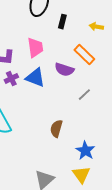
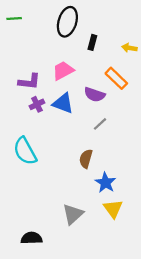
pink trapezoid: (35, 48) -> (63, 71), turned -110
gray line: (84, 95) -> (100, 124), moved
blue star: (85, 151) -> (105, 183), moved

